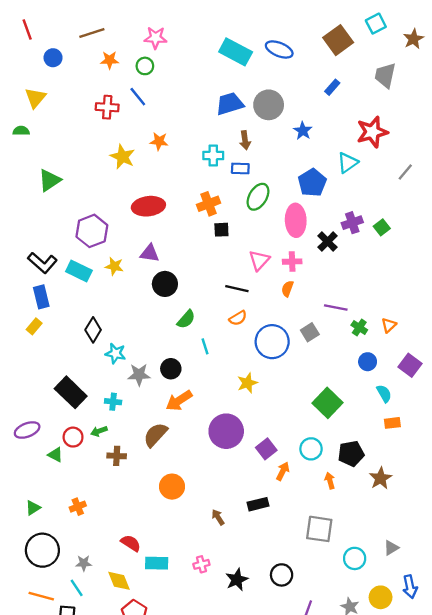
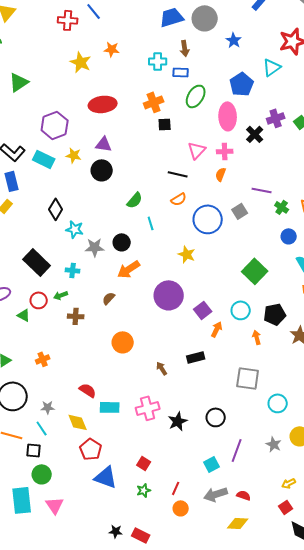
black circle: (165, 284) -> (102, 170), moved
yellow star: (247, 383) -> (187, 254), turned -30
brown semicircle: (156, 435) -> (109, 298), size x0.6
pink cross: (201, 564) -> (148, 408), size x1.6

